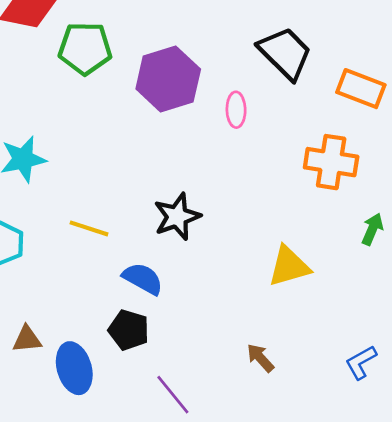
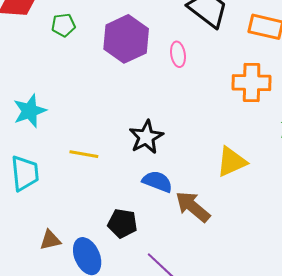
green pentagon: (85, 48) -> (63, 25), size x0.6
blue semicircle: (143, 279) -> (157, 181), moved
brown arrow: (260, 358) -> (193, 207), moved, size x1.6

